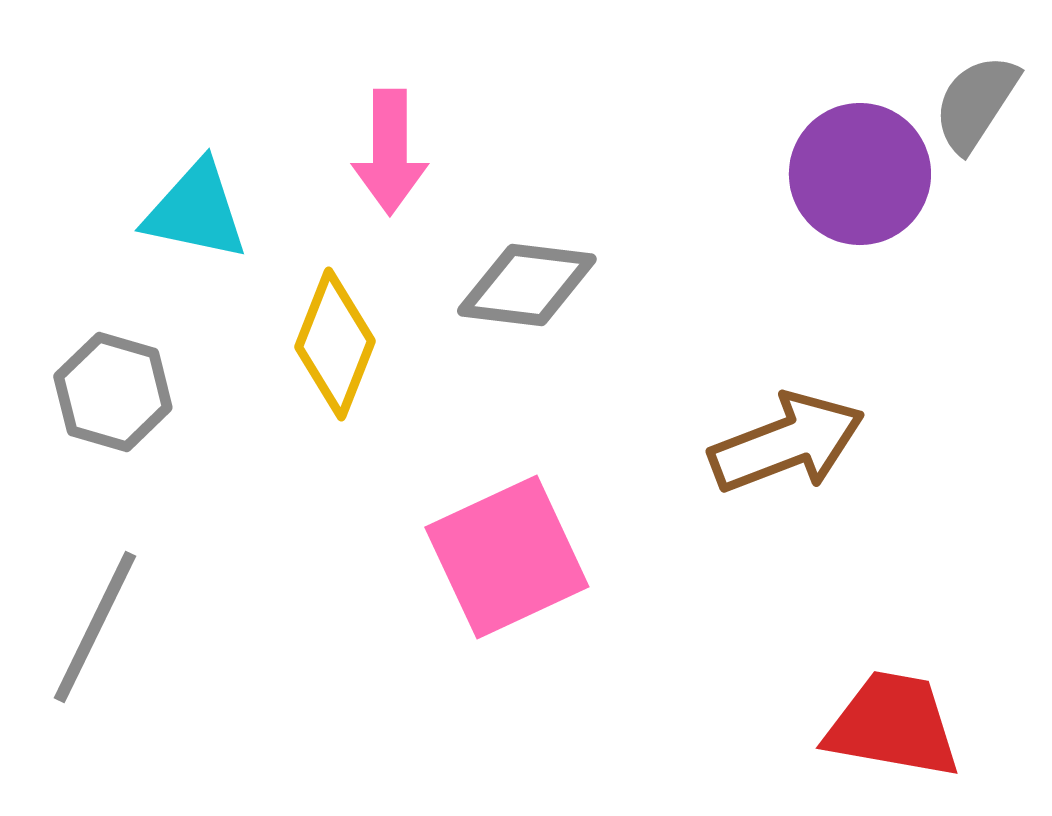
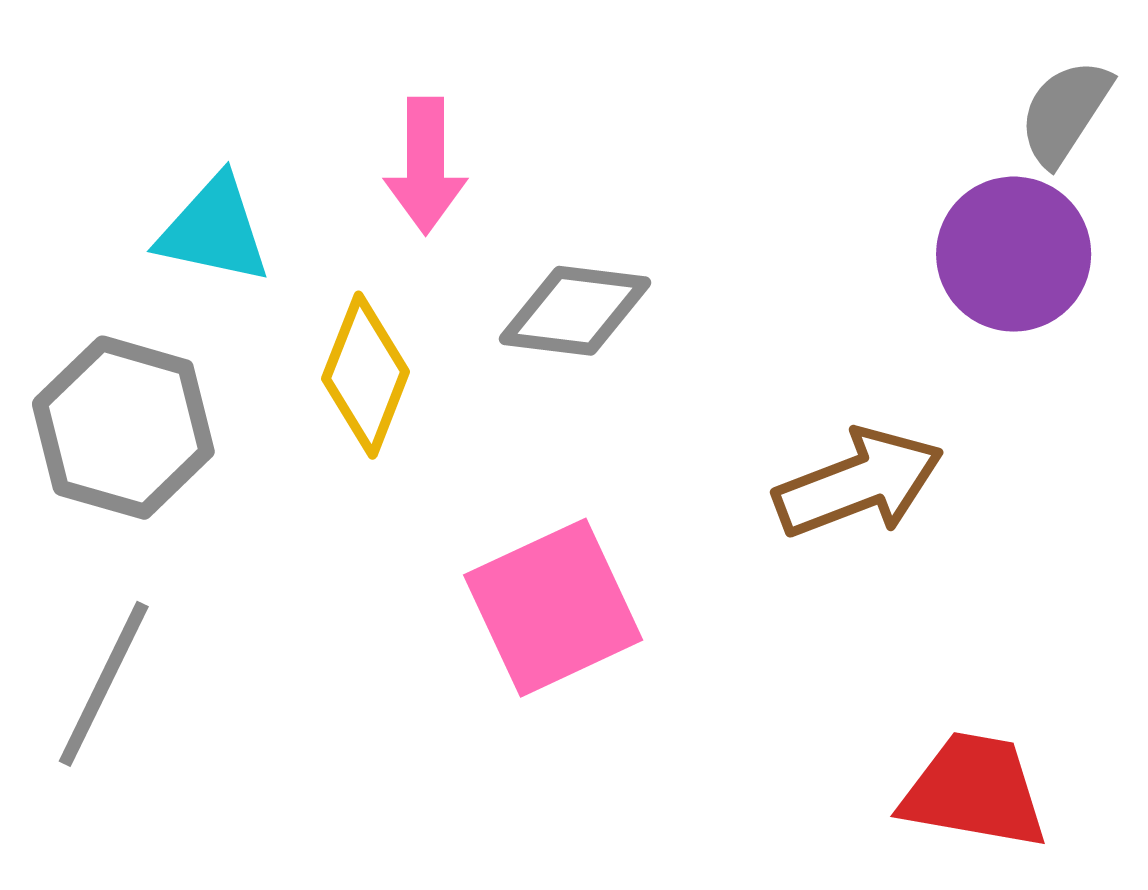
purple circle: (860, 174) -> (1014, 254), moved
gray hexagon: (113, 392) -> (123, 428), size x1.4

